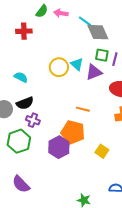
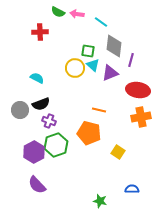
green semicircle: (42, 11) -> (58, 12), turned 80
gray diamond: (98, 32) -> (114, 46), moved, turned 30
green square: (102, 55) -> (88, 51), moved
green hexagon: (19, 141) -> (56, 145), moved
purple hexagon: (59, 147) -> (34, 152), moved

